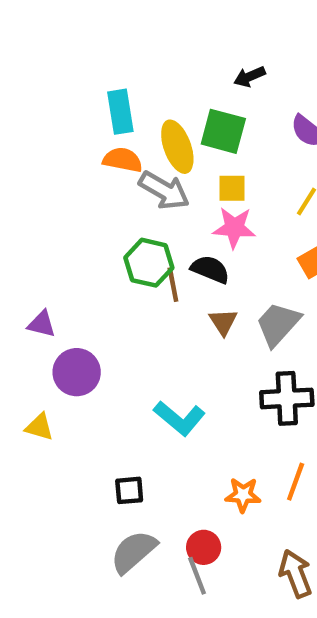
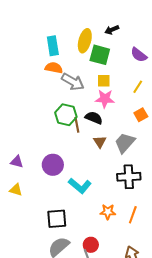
yellow ellipse: (177, 147) -> (85, 41), moved, turned 35
purple triangle: (42, 324) -> (17, 162), moved
purple circle: (77, 372) -> (53, 165), moved
black square: (129, 490) -> (57, 219), size x1.5
orange star: (243, 495) -> (108, 212), moved

